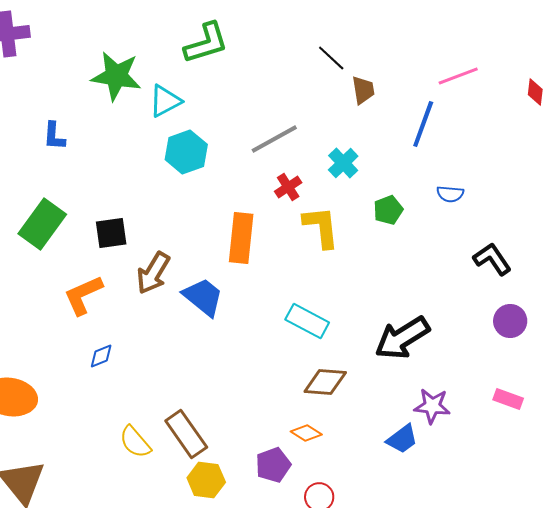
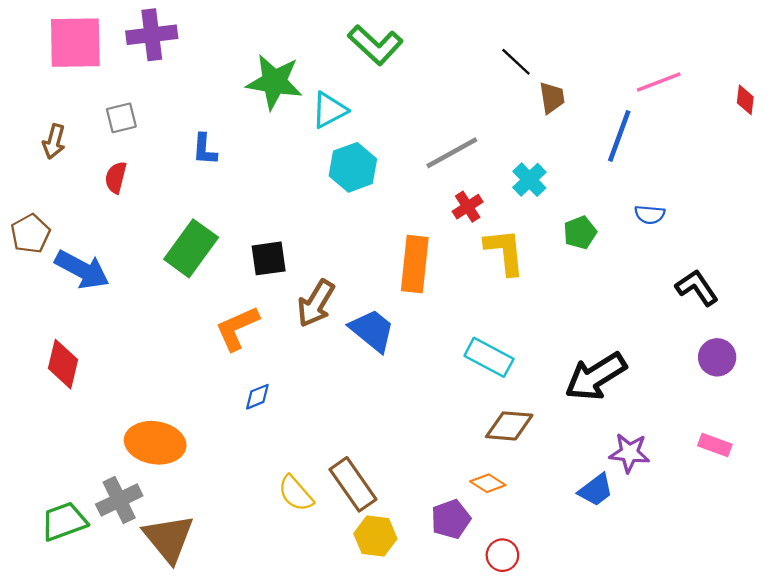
green L-shape: (206, 43) -> (375, 45), turned 60

